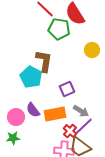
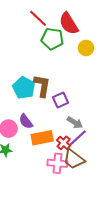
yellow circle: (92, 50) -> (86, 48), moved
brown L-shape: (44, 61) -> (42, 86), moved
orange rectangle: (55, 114) -> (42, 138), moved

